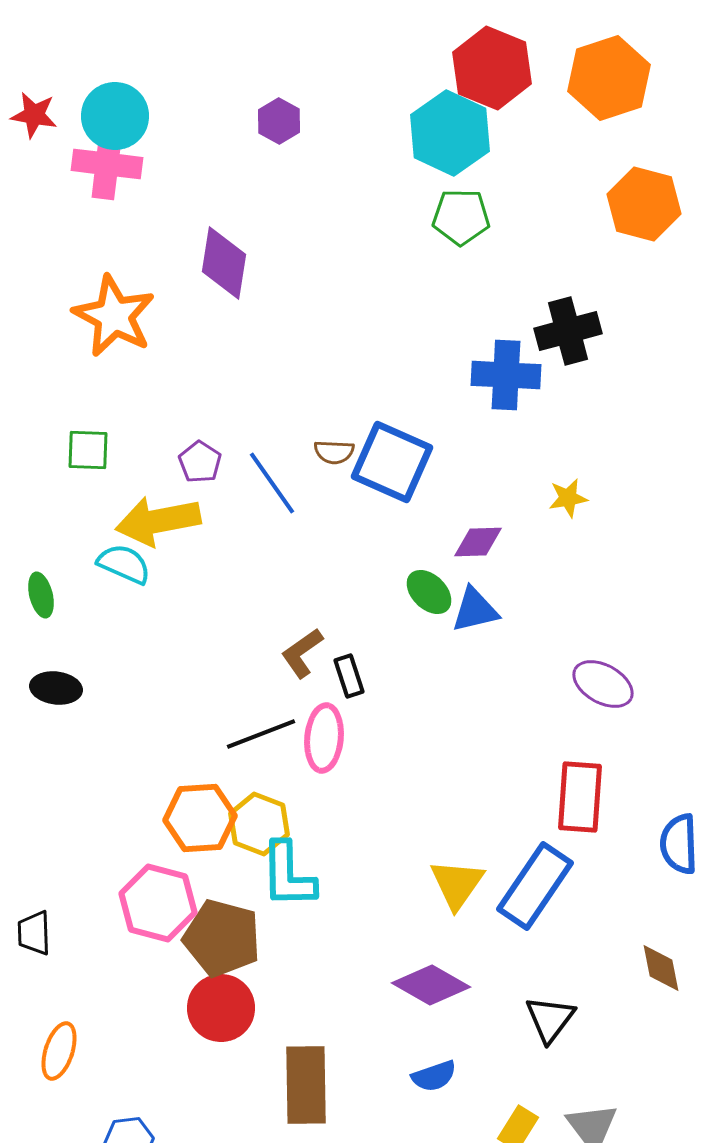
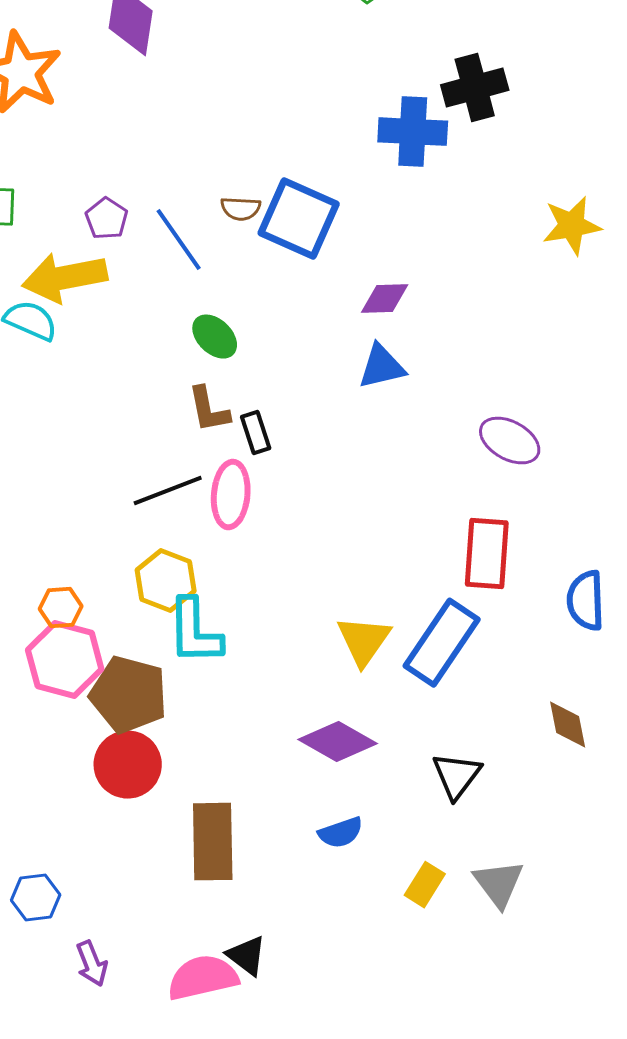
yellow star: (568, 498) -> (572, 226), moved, size x1.5
green ellipse: (429, 592) -> (215, 337), moved
brown L-shape: (302, 653) -> (209, 410), turned -66
orange hexagon: (200, 818) -> (61, 608), moved, size x0.6

